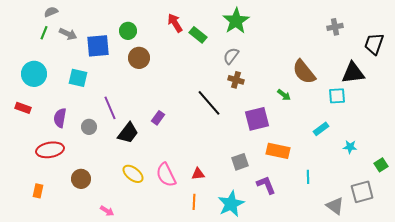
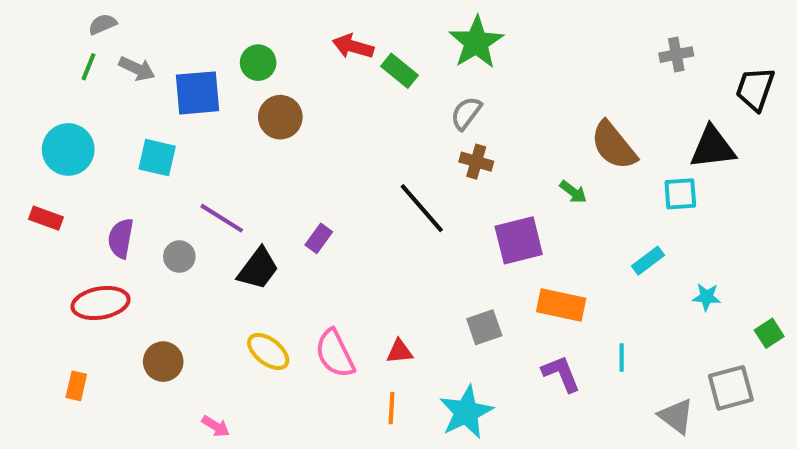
red arrow: (175, 23) -> (353, 46), turned -42
purple line: (110, 108) -> (222, 218), turned -35
purple L-shape: (266, 185) -> (561, 374), moved

